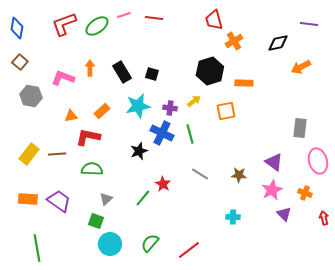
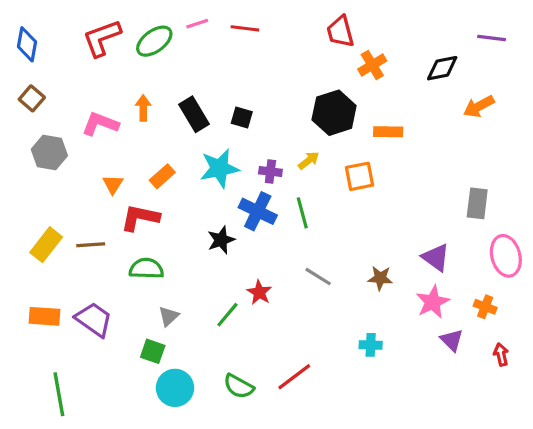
orange triangle: (71, 116) -> (113, 184), turned -48
red arrow: (324, 218) -> (501, 354), moved
green semicircle: (150, 243) -> (239, 386), turned -102
red line: (189, 250) -> (294, 377), moved

